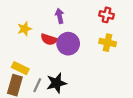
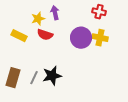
yellow star: (24, 29) -> (38, 19), moved
purple circle: (68, 44) -> (81, 38), moved
yellow rectangle: (20, 68) -> (19, 36), moved

